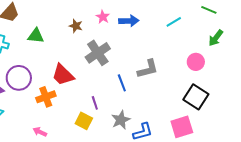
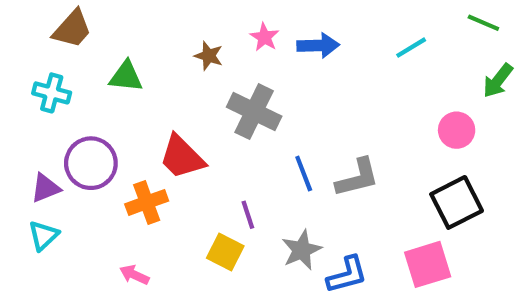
gray cross: (98, 53) -> (254, 112), turned -30
gray L-shape: (148, 69) -> (357, 178), moved
black square: (196, 97) -> (457, 202), turned 30

